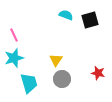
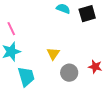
gray circle: (62, 79) -> (69, 73), moved

